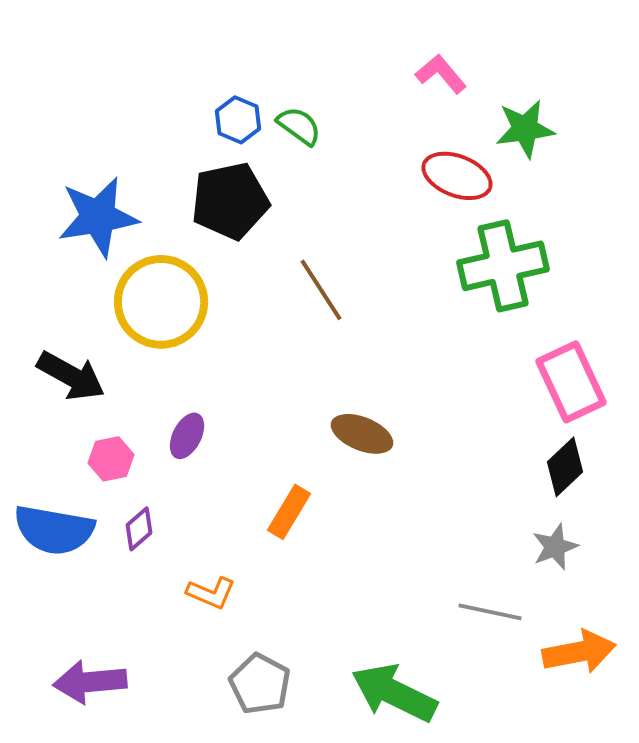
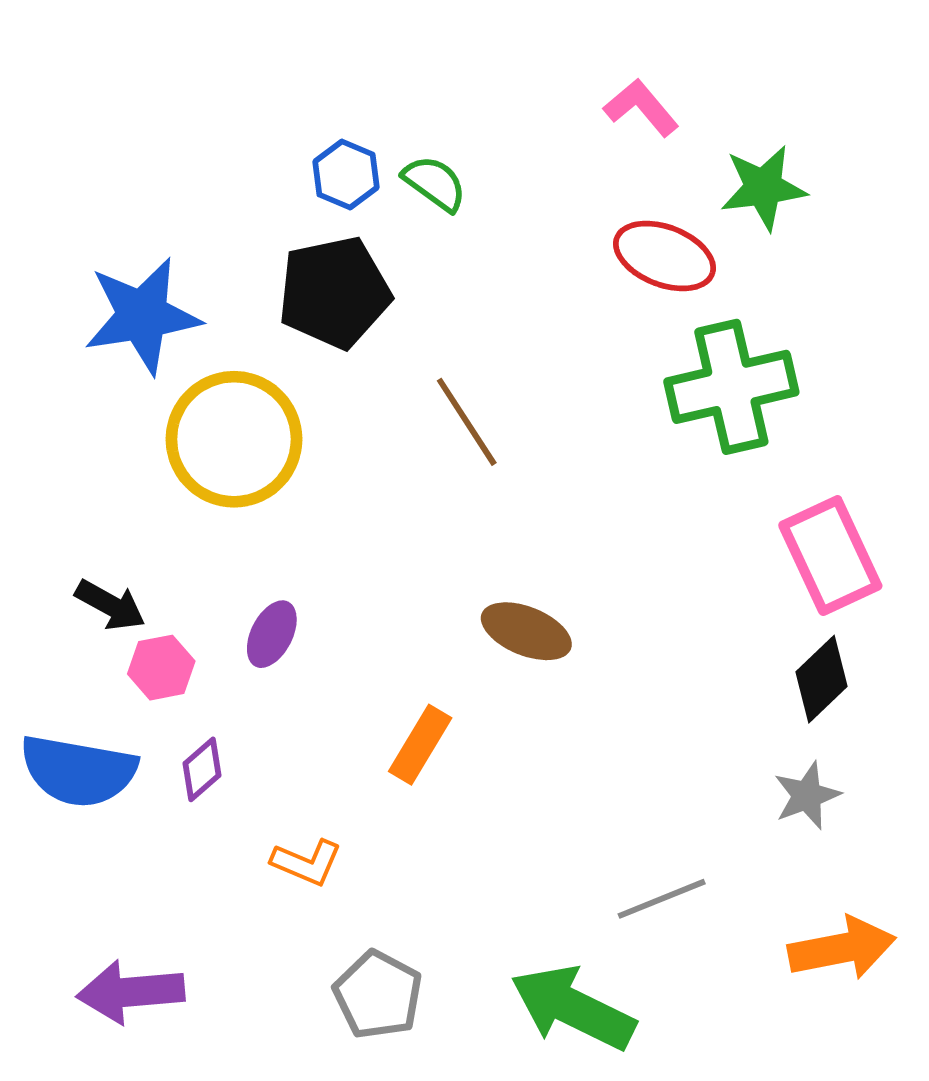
black arrow: (71, 376) -> (110, 605), moved, size x0.7
gray line: (490, 612) -> (662, 899), moved, turned -34

